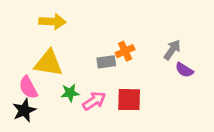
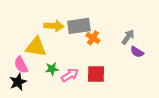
yellow arrow: (52, 22) -> (54, 26), moved
orange cross: (125, 51) -> (93, 38), turned -32
gray rectangle: (106, 62) -> (79, 26), moved, size x1.6

